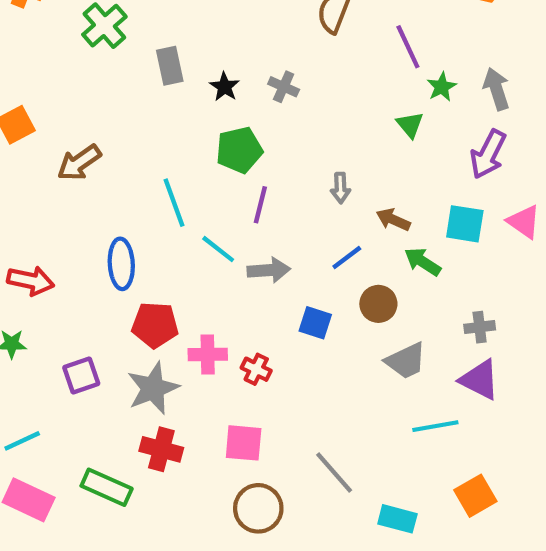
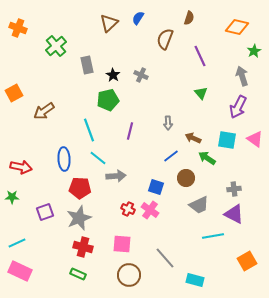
green star: (442, 87) -> (254, 51), moved
green pentagon: (239, 150) -> (108, 100), moved
cyan line: (218, 249) -> (98, 158), moved
gray arrow: (269, 270) -> (116, 176), moved
pink cross: (208, 354) -> (150, 210), moved, turned 36
green rectangle: (107, 487) -> (78, 274), moved, size x0.7
orange square: (475, 496) -> (247, 261), moved

